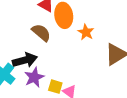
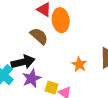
orange star: (86, 32) -> (79, 64), moved

